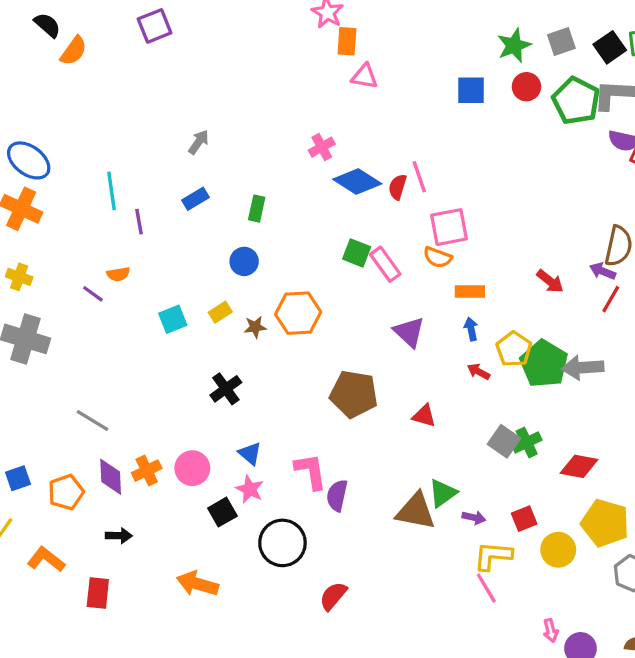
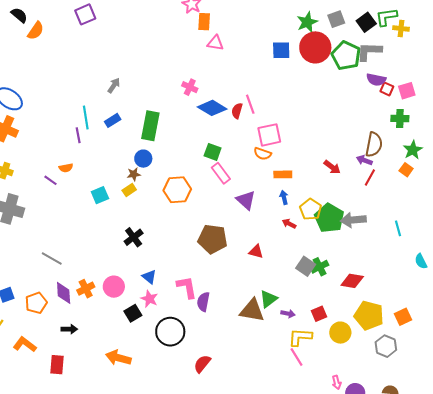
red circle: (526, 87) -> (315, 47), size x1.8
pink cross: (322, 147) -> (190, 87), turned -35
cyan line: (111, 191) -> (86, 117), moved
green rectangle: (257, 209) -> (150, 126), size x1.8
pink rectangle: (385, 264) -> (221, 173), moved
brown star: (255, 327) -> (134, 174), moved

